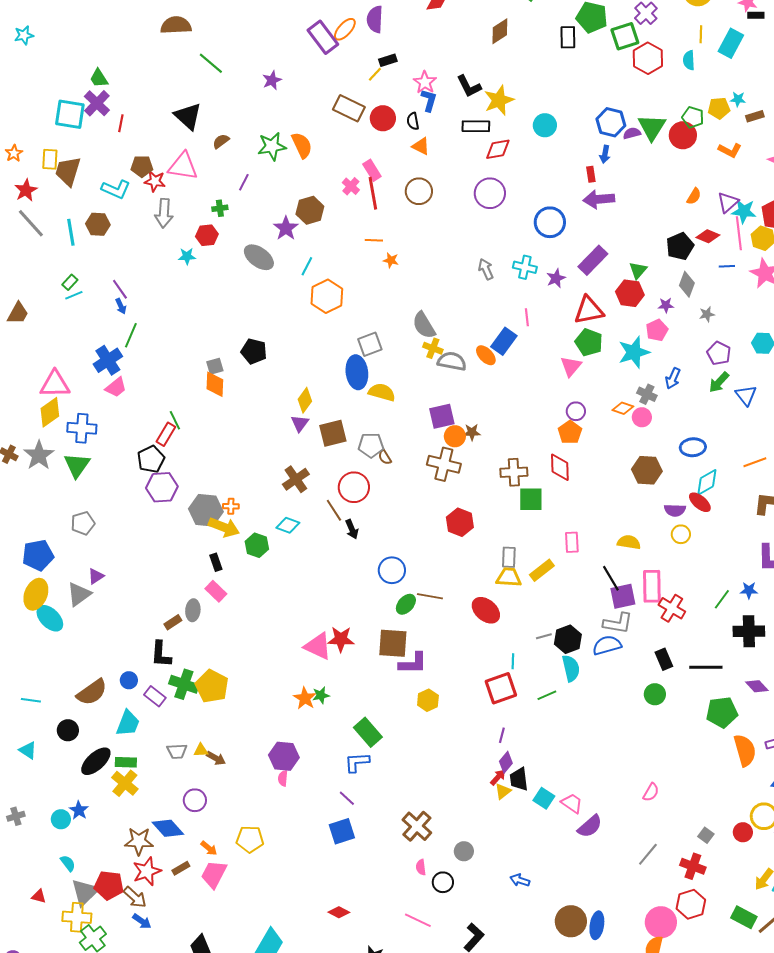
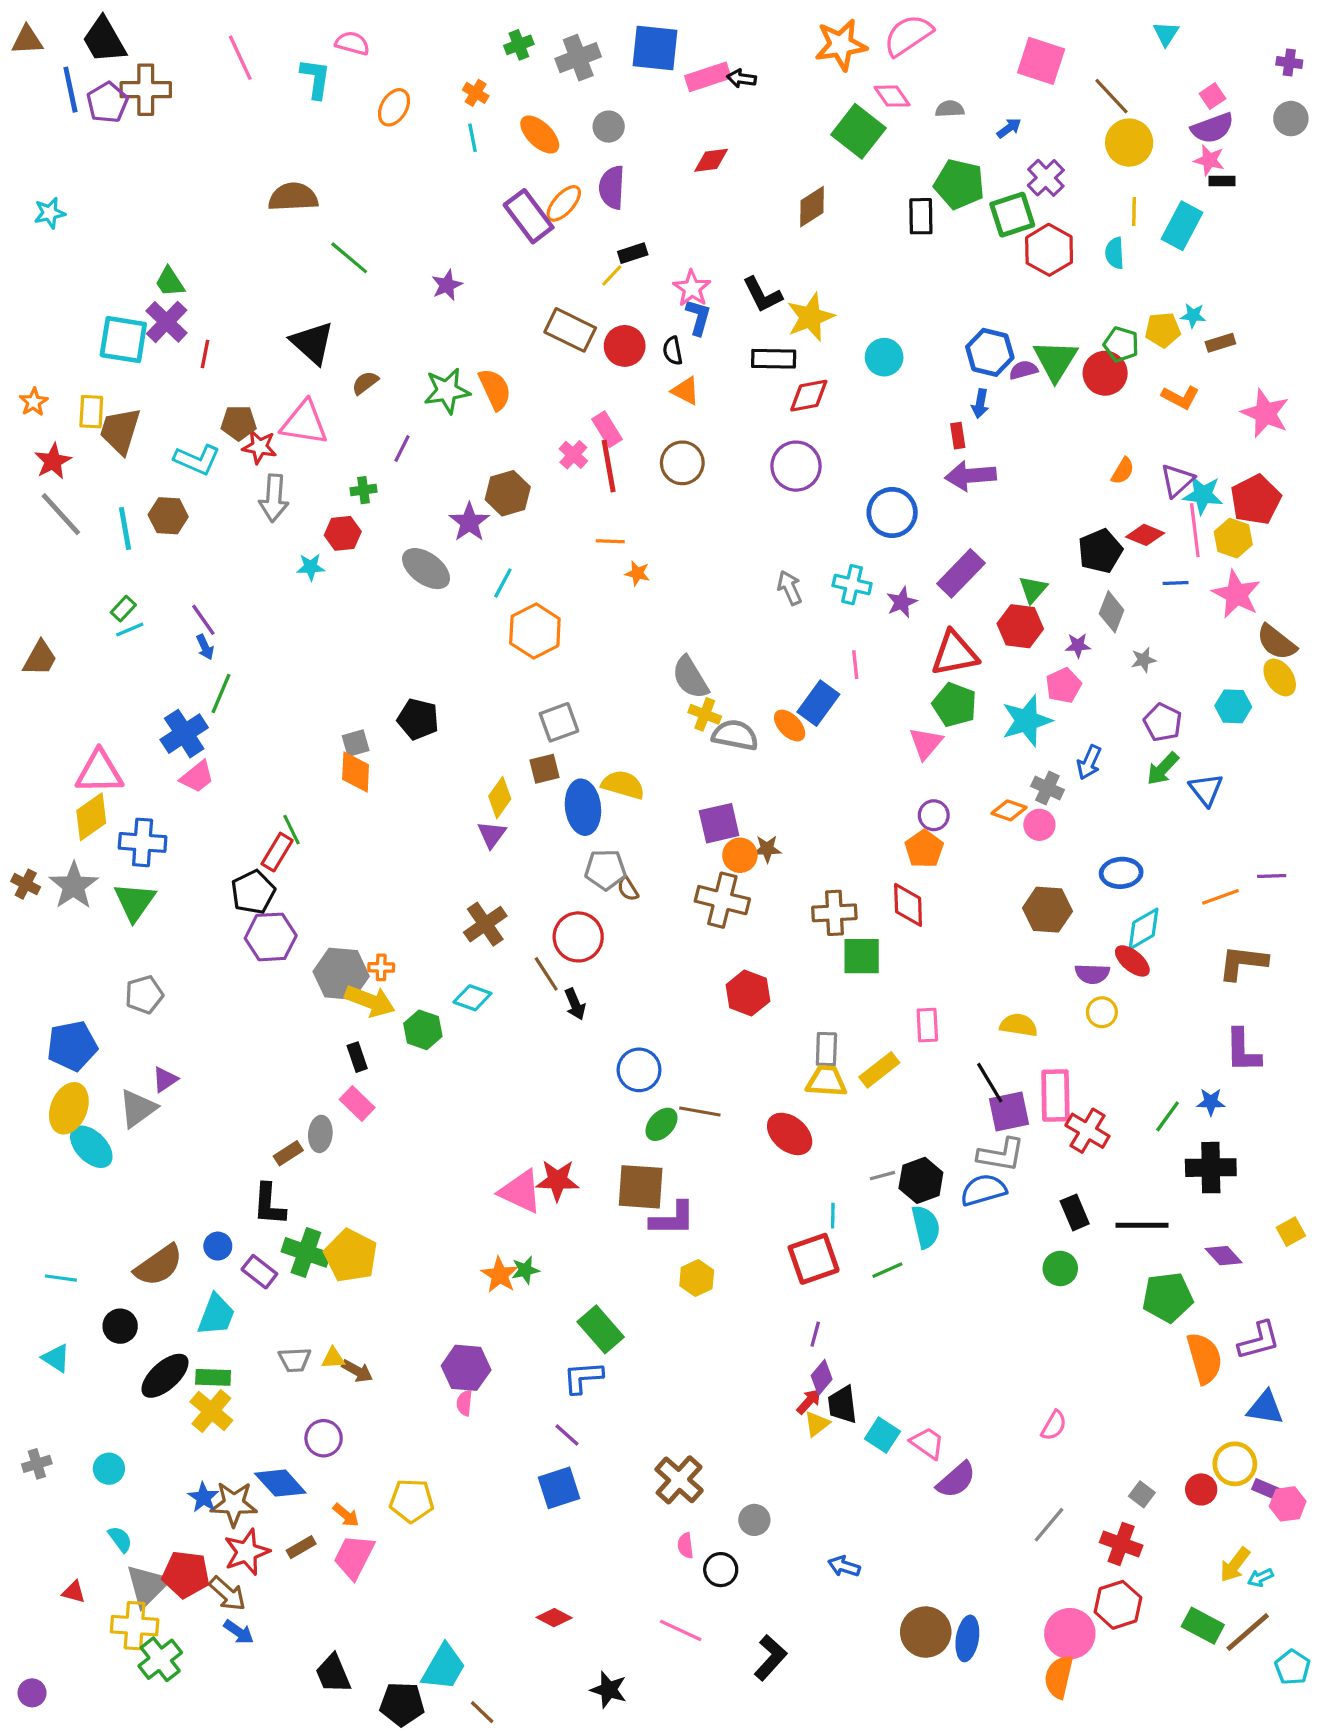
gray square: (370, 344) -> (559, 722), moved
blue ellipse: (357, 372) -> (583, 807), moved
brown square: (333, 433) -> (545, 769), moved, size x0.7
blue star: (79, 810) -> (203, 1497), moved

